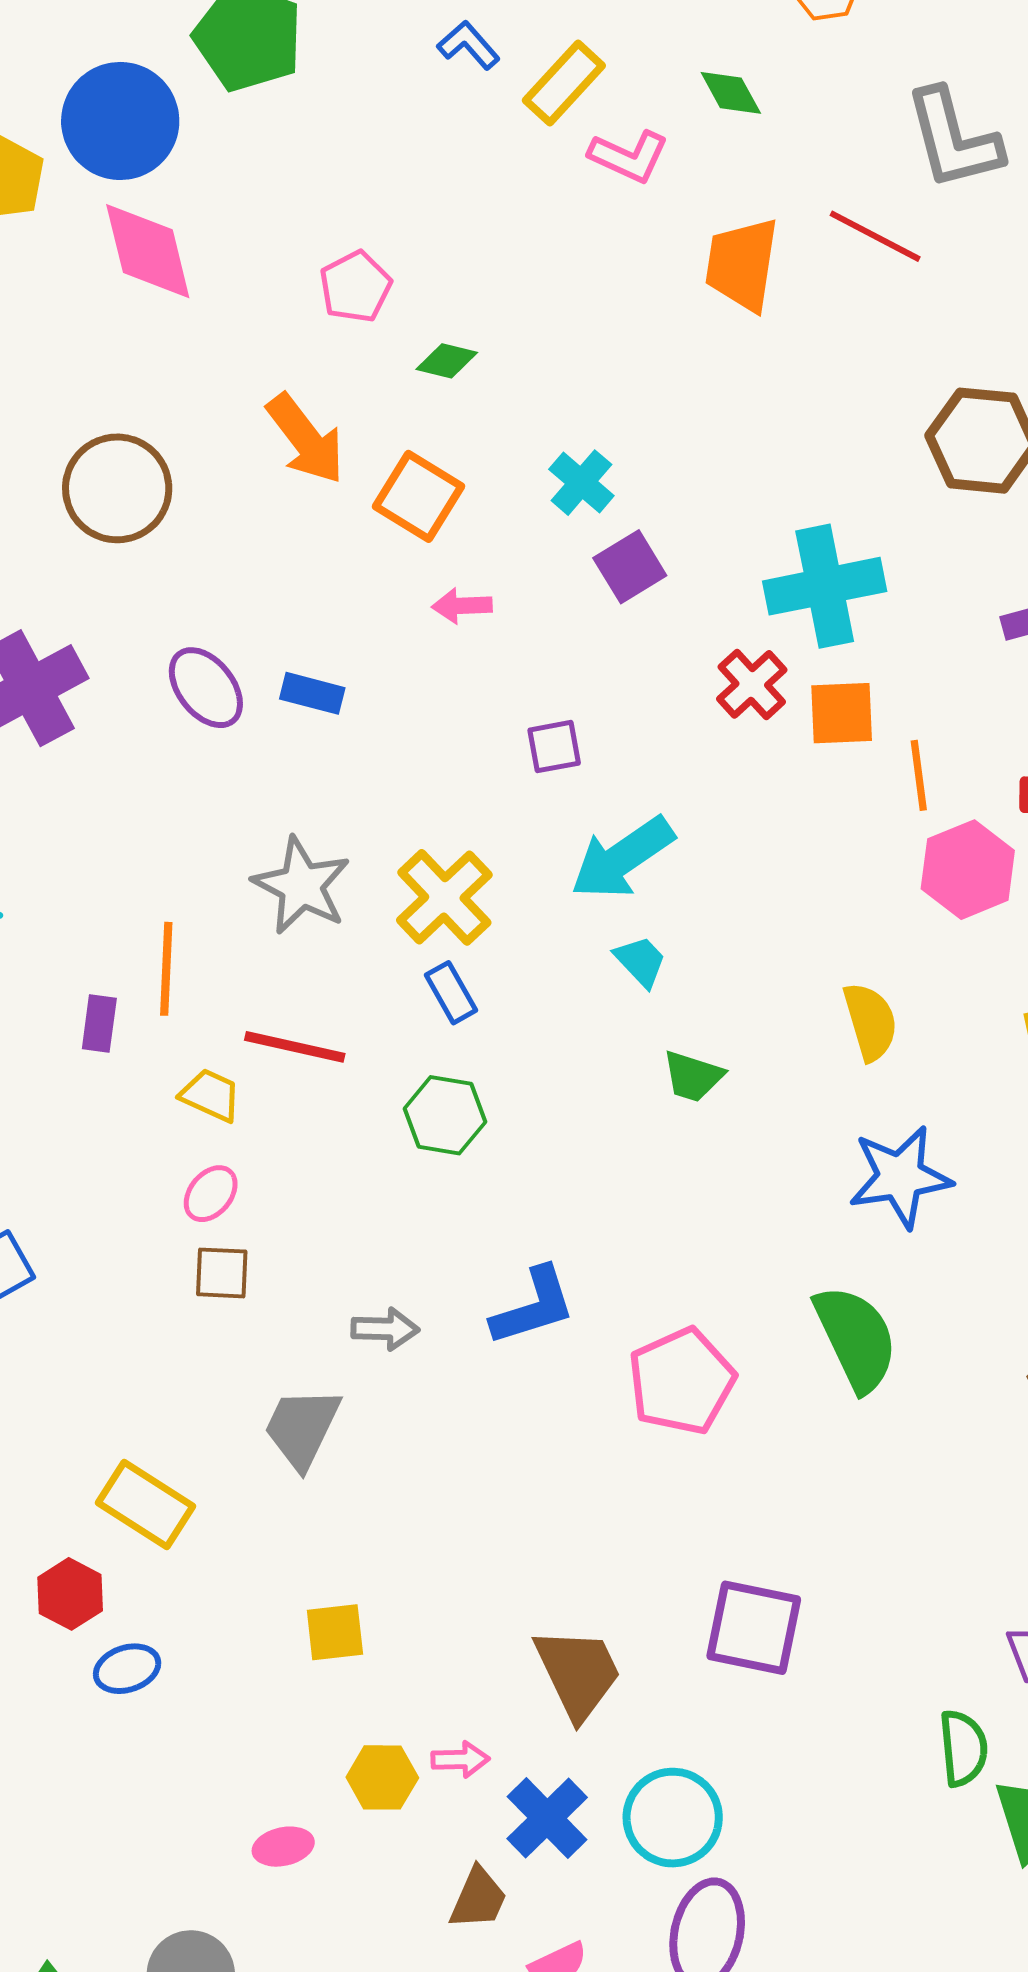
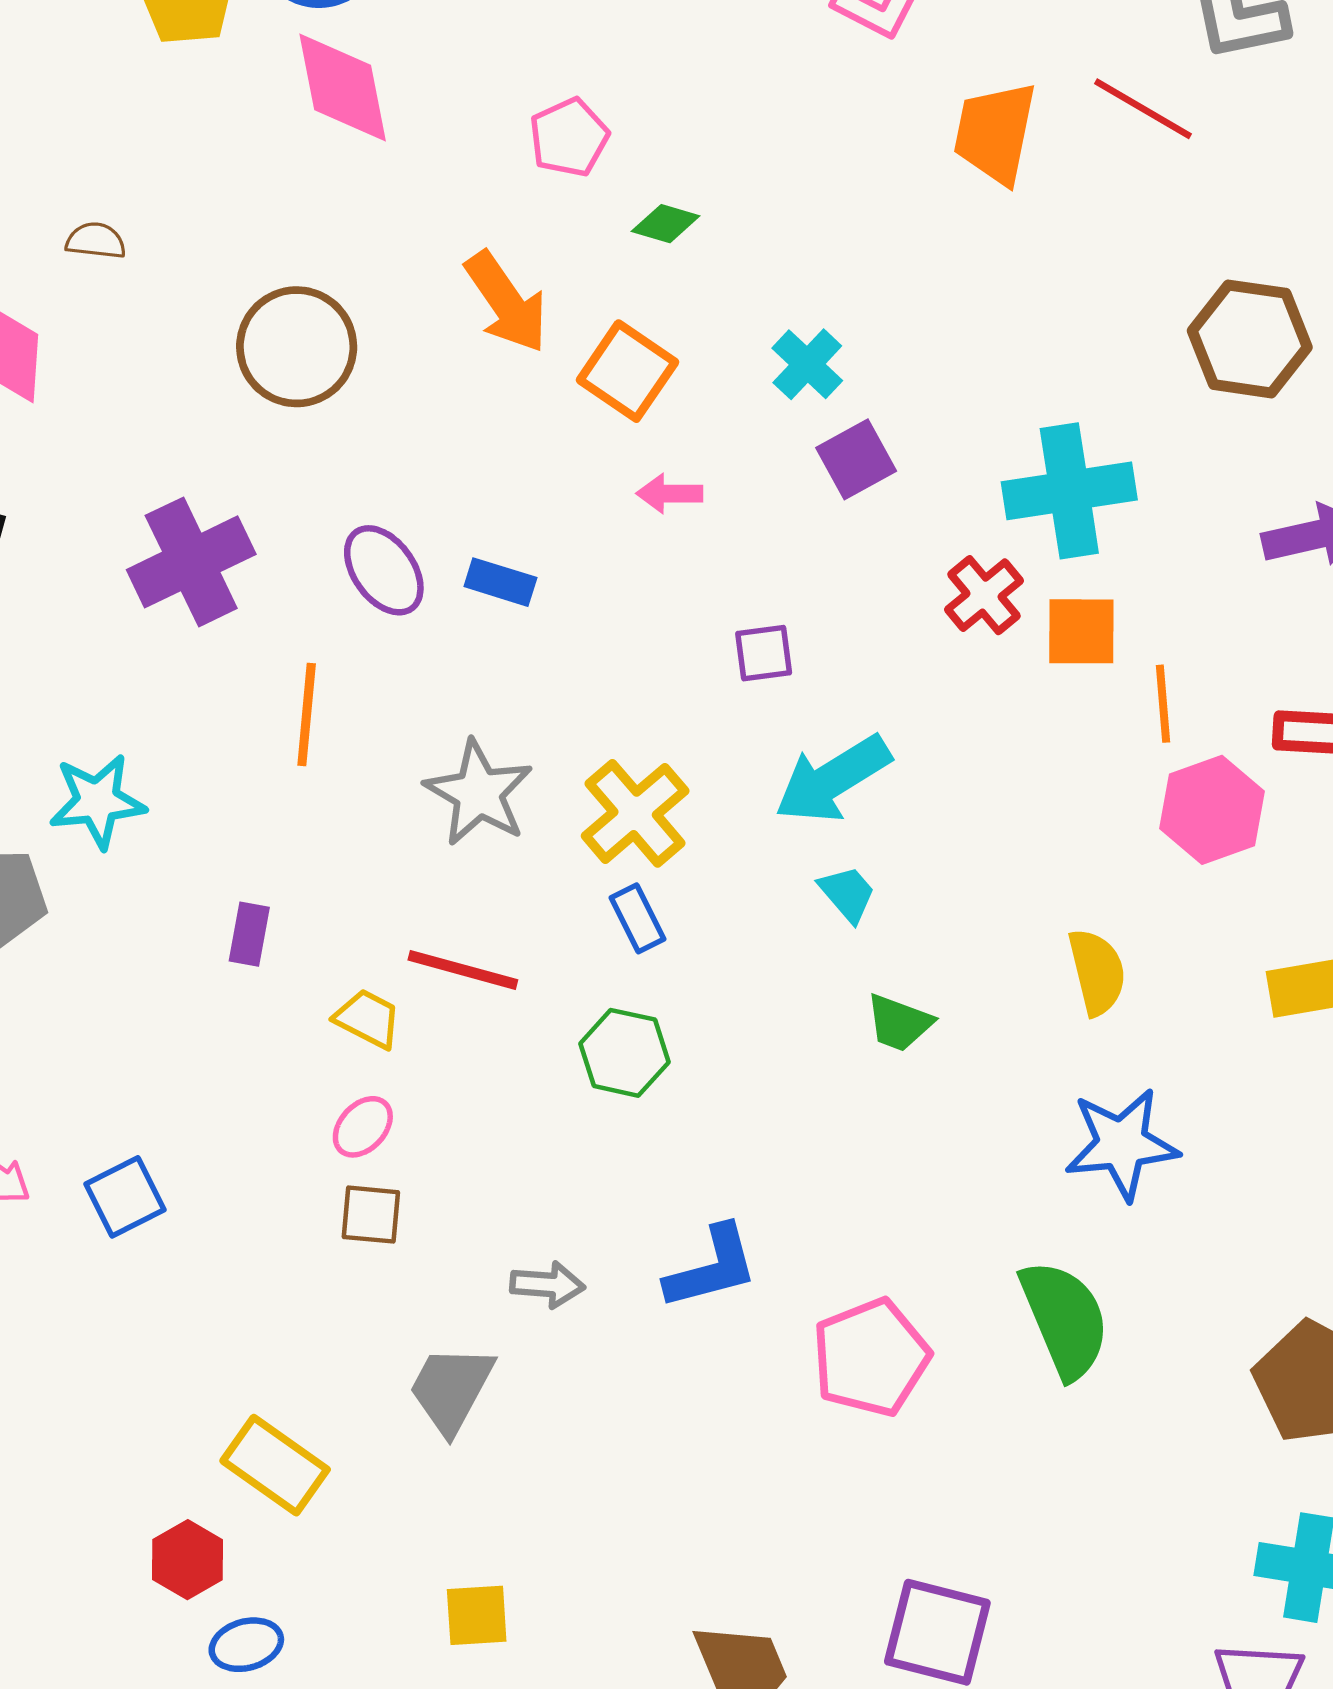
orange line: (166, 969) -> (307, 715), moved

